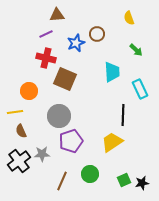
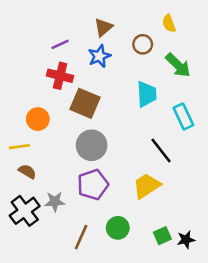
brown triangle: (57, 15) -> (103, 27), moved, turned -35
brown circle: (97, 34) -> (143, 44), moved
green arrow: (136, 50) -> (178, 65), size x1.5
black line: (123, 115) -> (161, 151), turned -40
gray circle: (59, 116) -> (92, 145), moved
brown semicircle: (21, 131) -> (27, 171), turned 144

